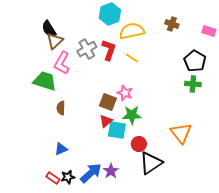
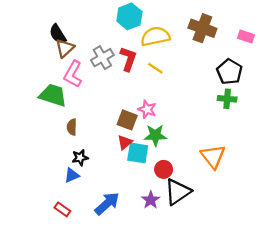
brown cross: (172, 24) -> (202, 28), size x1.6
purple star: (111, 171) -> (151, 200), moved
black star: (68, 177) -> (80, 158), moved

